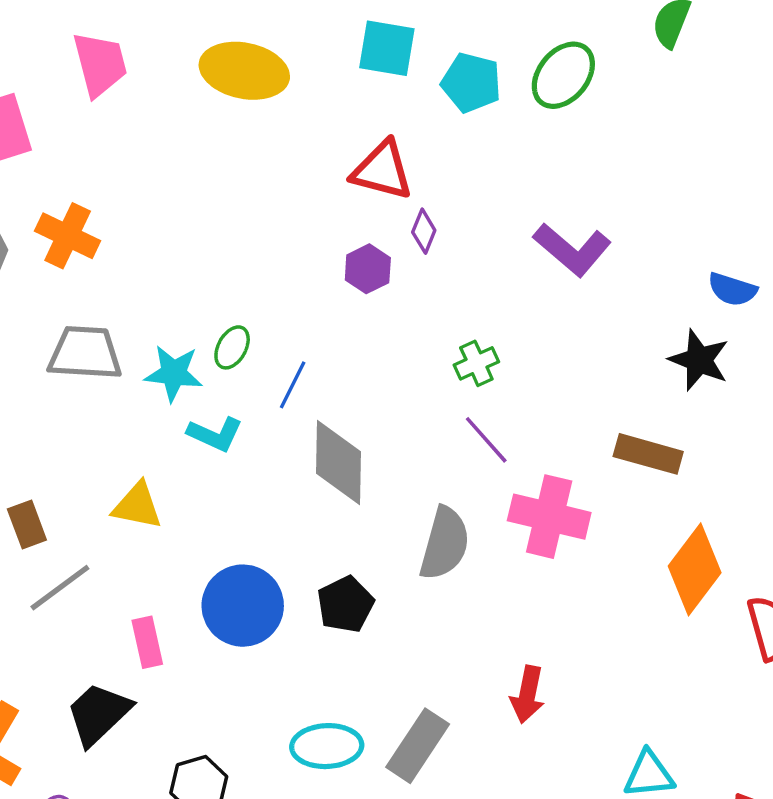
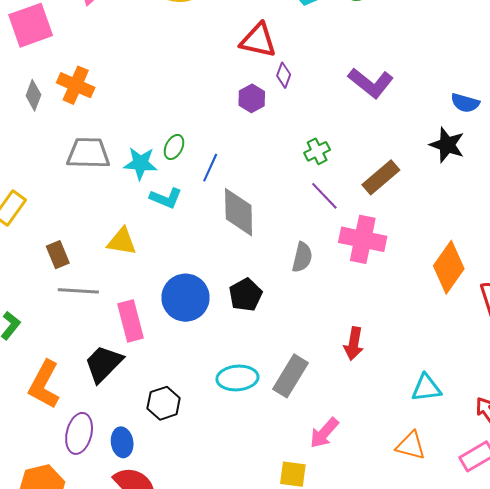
brown rectangle: (648, 454) -> (381, 177), moved, turned -54
gray semicircle: (445, 544) -> (302, 257), size x0.7
gray line: (60, 588) -> (78, 291), turned 42
pink rectangle: (147, 642) -> (130, 321), size x1.4

